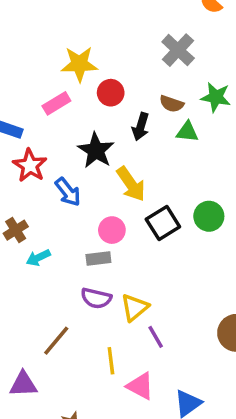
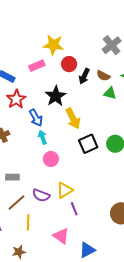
black arrow: (141, 127) -> (84, 76), moved
pink circle: (112, 230) -> (51, 159), moved
cyan arrow: (38, 258) -> (42, 137), moved, turned 88
gray rectangle: (98, 259) -> (12, 177), moved
purple semicircle: (96, 298) -> (41, 195), moved
yellow line: (111, 361) -> (28, 222), moved

